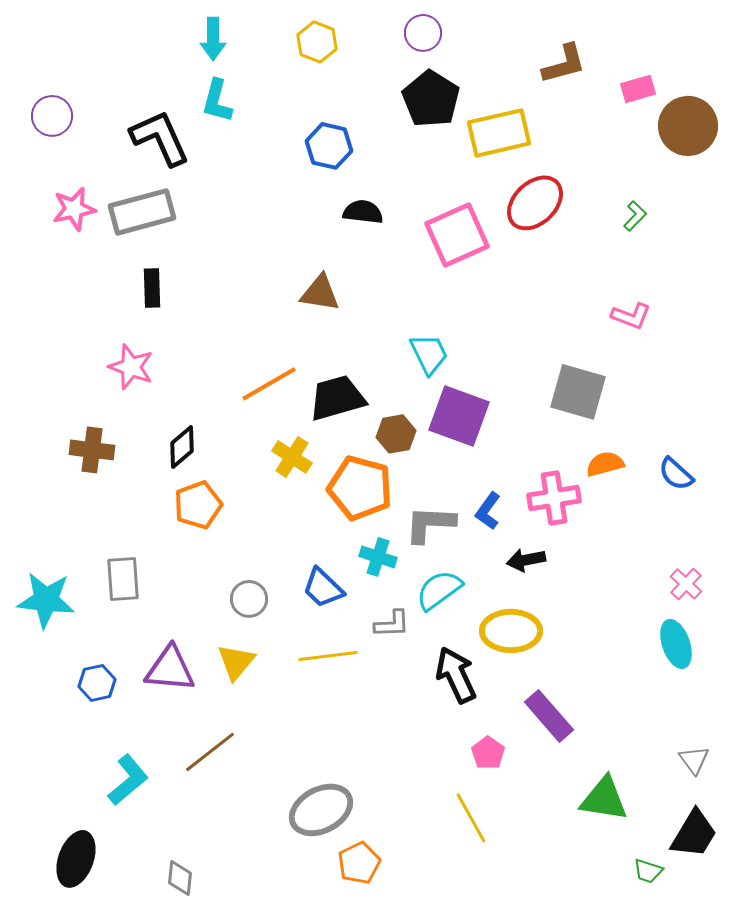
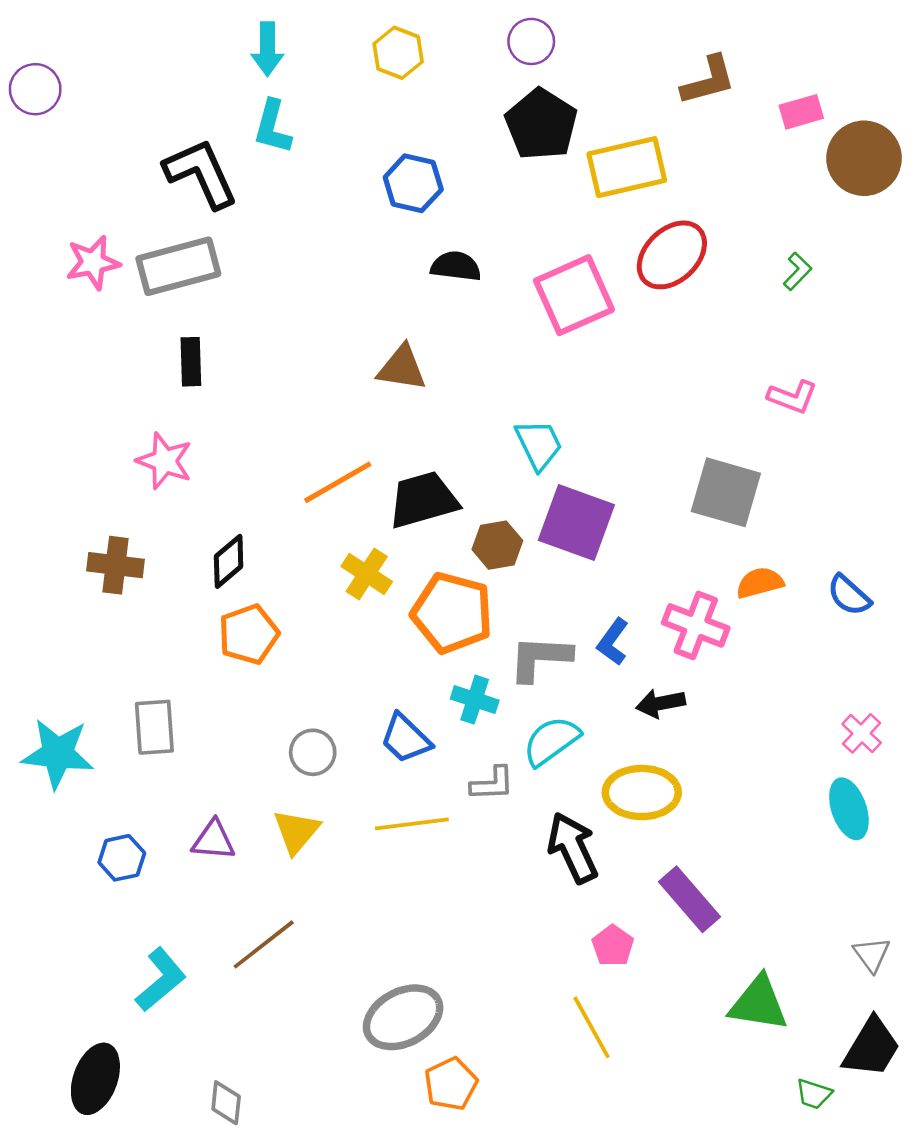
purple circle: (52, 116) -> (35, 89), moved
pink cross: (554, 498) -> (696, 625), turned 30
purple triangle: (170, 669) -> (213, 840), size x0.7

